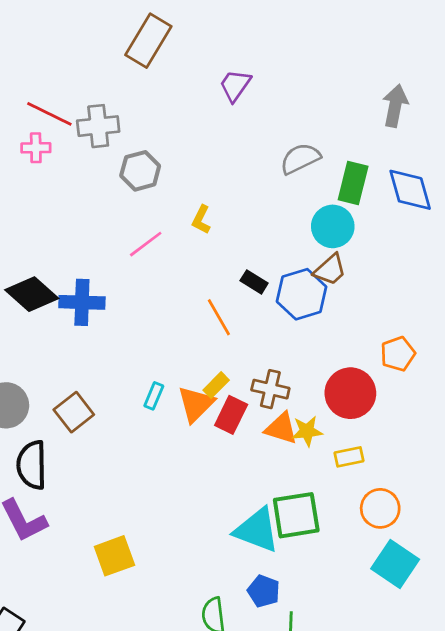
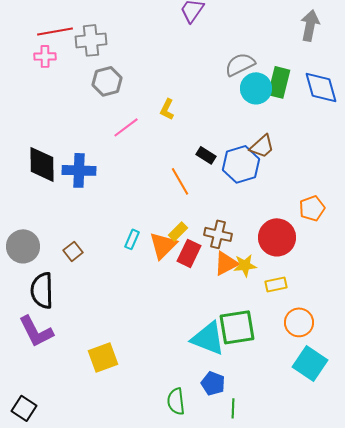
red line: (49, 114) -> (55, 31), turned -36
gray hexagon: (140, 171) -> (107, 81), moved
cyan circle: (333, 226) -> (256, 88), moved
black diamond: (32, 294) -> (42, 164), turned 48
brown square: (74, 412) -> (73, 251), size x0.7
orange triangle: (281, 428) -> (226, 263), turned -44

